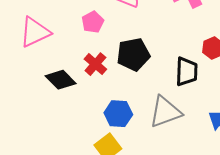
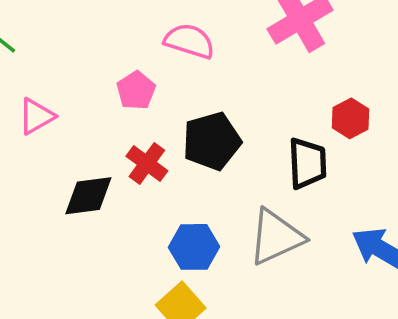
pink triangle: (35, 32) -> (36, 116), size x0.7
black diamond: (61, 80) -> (88, 196), turned -48

